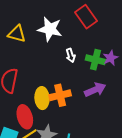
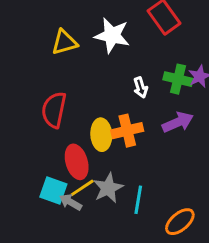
yellow triangle: (17, 34) -> (64, 42), turned -30
white arrow: (71, 55) -> (140, 87), moved

